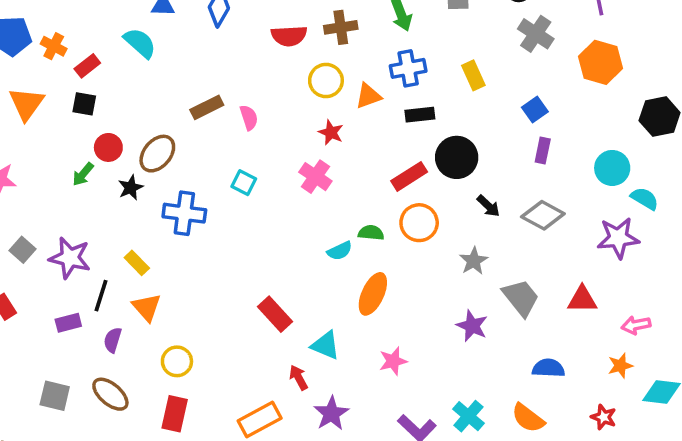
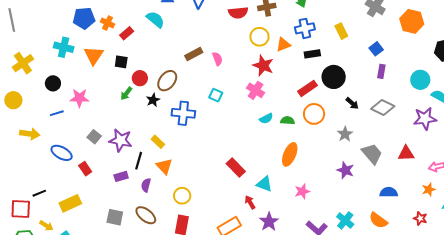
black square: (84, 104) -> (121, 62), moved
red star: (331, 132) -> (263, 66), size x1.5
cyan semicircle: (340, 251) -> (266, 118), moved

